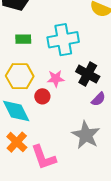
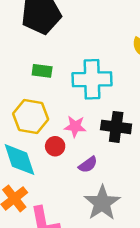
black cross: (88, 74) -> (116, 127), turned -30
purple semicircle: (98, 99) -> (88, 165), moved

